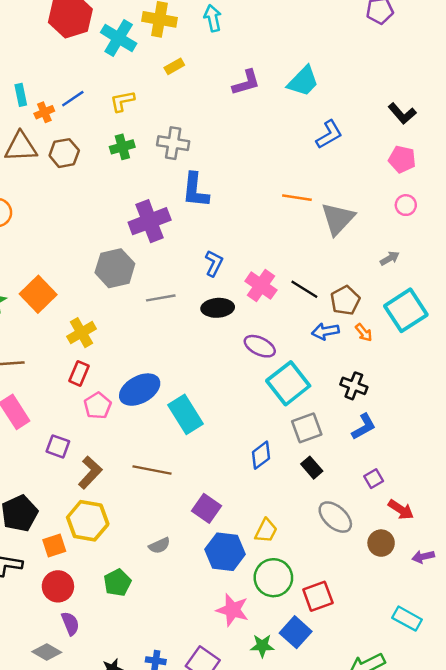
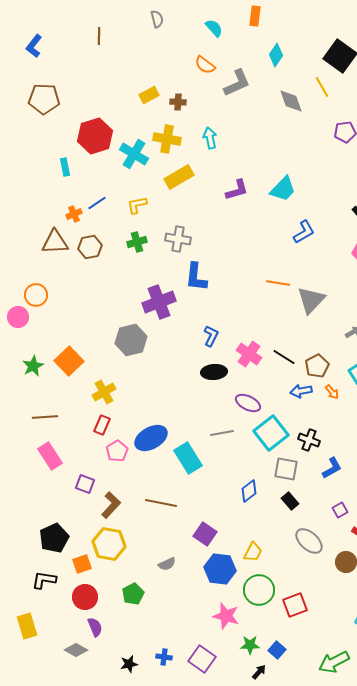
yellow rectangle: (174, 66) -> (179, 177), size x1.8
cyan rectangle: (21, 95) -> (65, 167), moved
gray line: (161, 298) -> (222, 433), moved
black cross: (354, 386) -> (309, 440), moved
gray square: (307, 428) -> (286, 469), turned 30
blue square: (296, 632) -> (277, 650), moved, size x0.7

